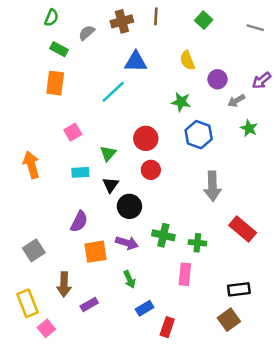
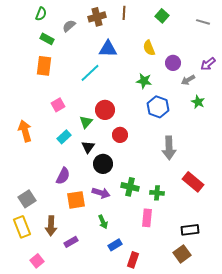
red circle: (146, 138) -> (105, 110), moved
cyan rectangle: (80, 172) -> (64, 137), turned -40
yellow rectangle: (28, 303) -> (22, 227), moved

